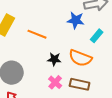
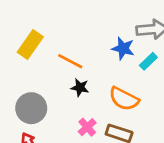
cyan rectangle: (97, 36) -> (148, 61), moved
black star: (54, 59) -> (80, 88), moved

